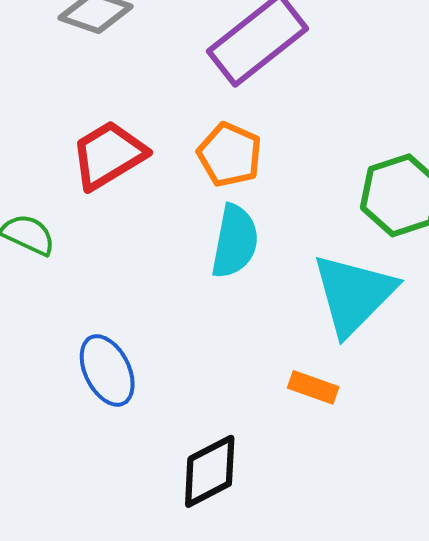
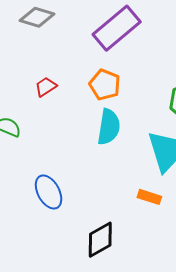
red trapezoid: (108, 155) -> (46, 87), size x0.6

